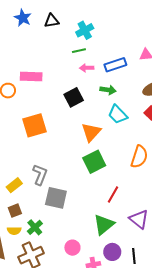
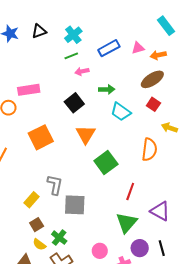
blue rectangle: (115, 65) -> (109, 48), moved
orange triangle: (91, 132) -> (86, 134), moved
yellow semicircle: (14, 231) -> (39, 244), turned 48

